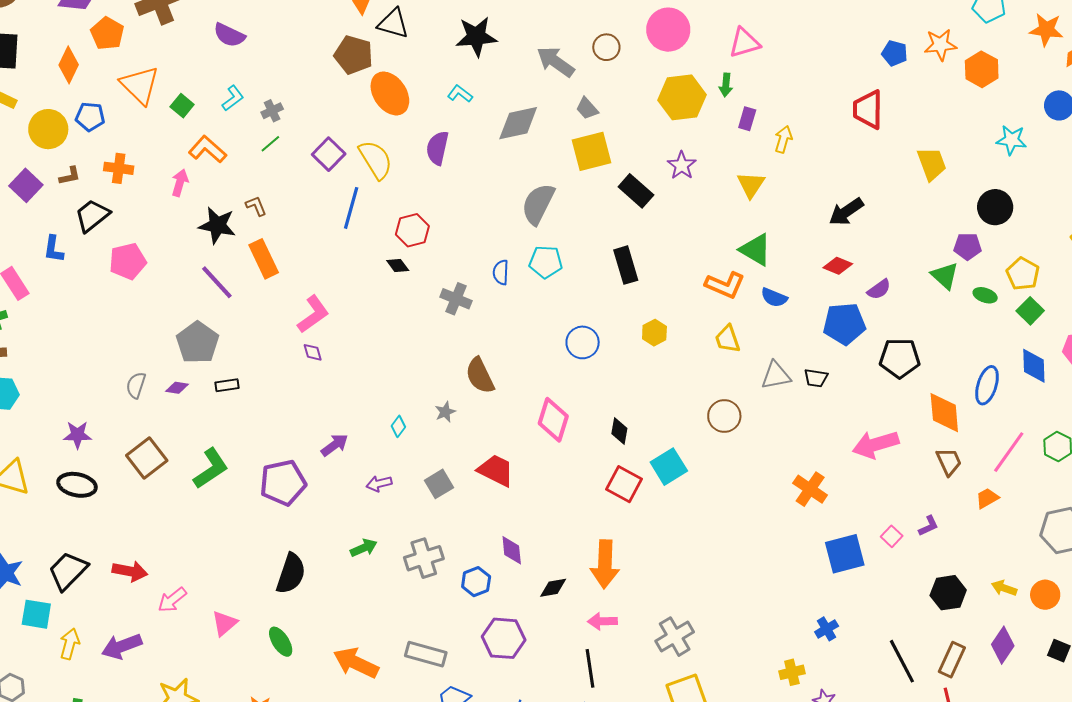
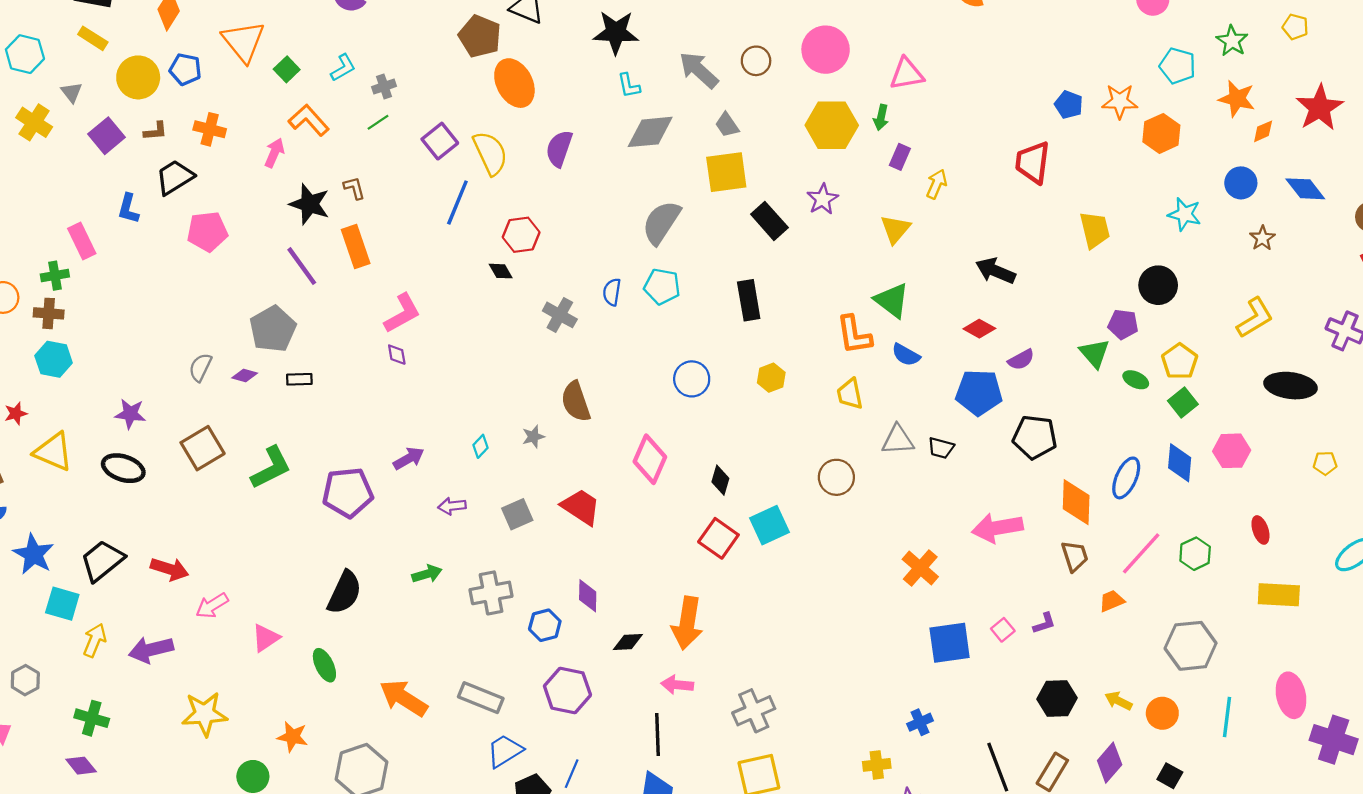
cyan L-shape: (460, 94) -> (629, 86), moved, turned -145
black arrow: (846, 212) -> (995, 271), turned 51
orange L-shape: (725, 285) -> (854, 335), turned 51

